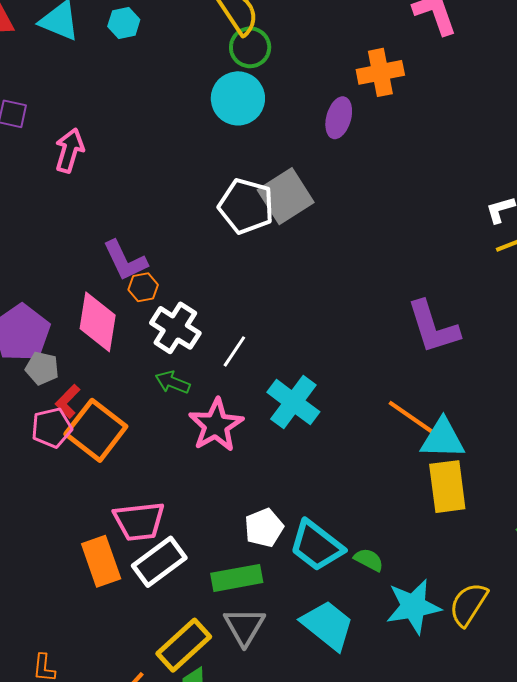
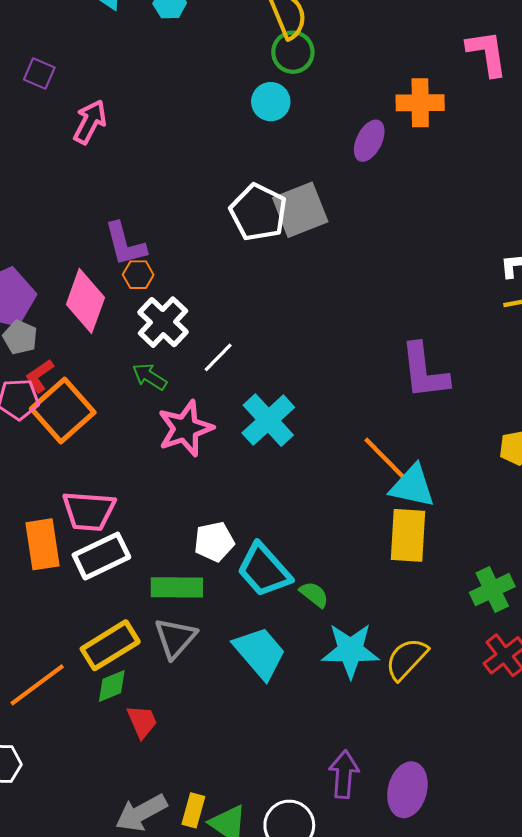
cyan circle: (238, 98) -> (271, 102), size x0.7

